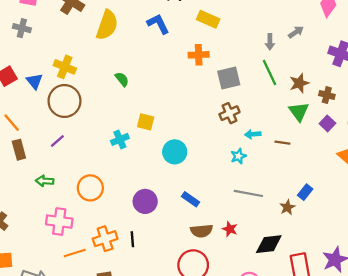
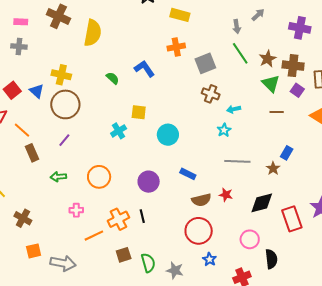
blue L-shape: (158, 24) -> (144, 69), moved
brown cross: (327, 95) -> (293, 66), size x1.5
brown cross: (230, 113) -> (211, 94), turned -36
brown line: (282, 143) -> (277, 112), moved
pink cross: (59, 222) -> (76, 210), size x0.6

